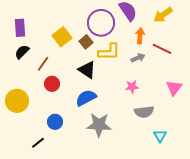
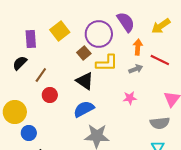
purple rectangle: (20, 28) -> (31, 39), moved
yellow square: (62, 37) -> (60, 31), moved
gray semicircle: (144, 112) -> (160, 123), moved
blue circle: (55, 122) -> (29, 133), moved

